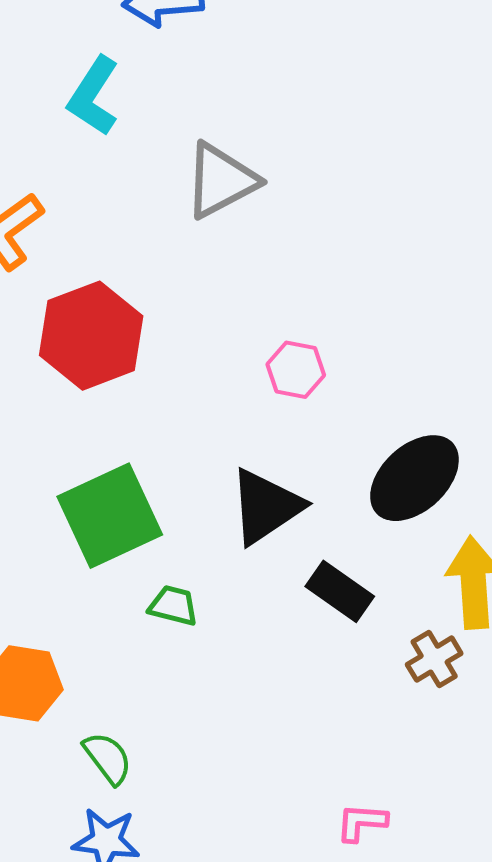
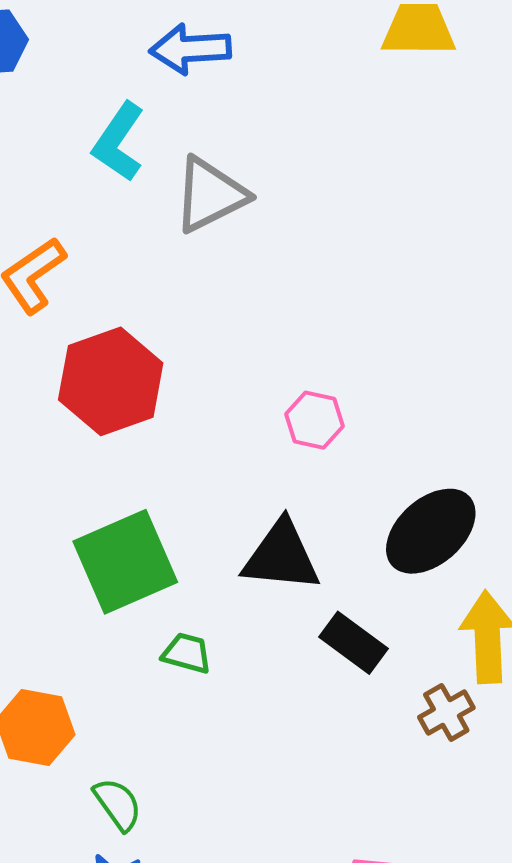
gray triangle: (221, 180) -> (210, 195), moved
black triangle: (266, 507) -> (281, 556), turned 38

